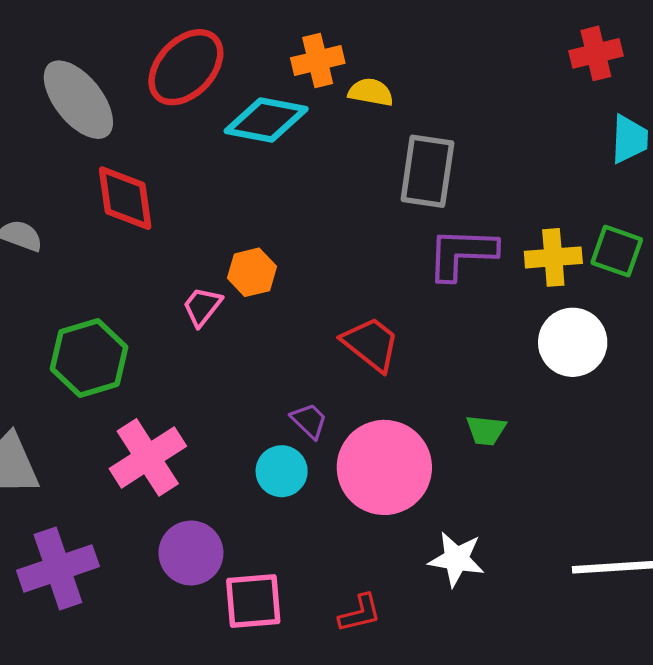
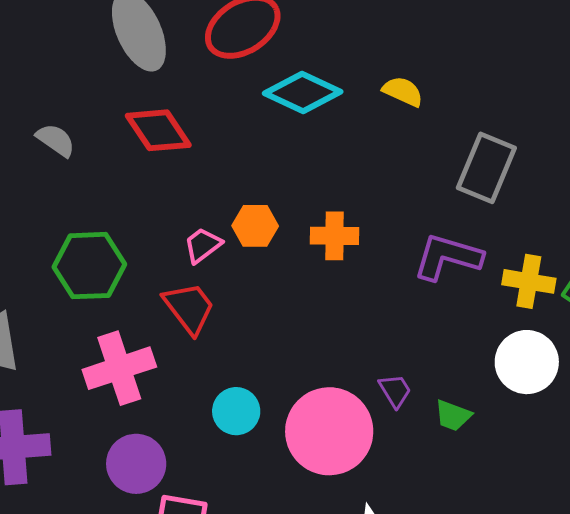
orange cross: (318, 61) -> (334, 236), moved
gray rectangle: (427, 171) -> (486, 168), moved
red diamond: (125, 198) -> (158, 130), turned -40
red trapezoid: (371, 344) -> (189, 308), moved
purple trapezoid: (309, 421) -> (395, 391), moved
green trapezoid: (486, 430) -> (453, 416), moved

